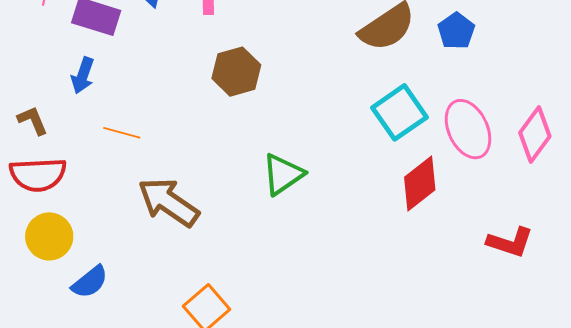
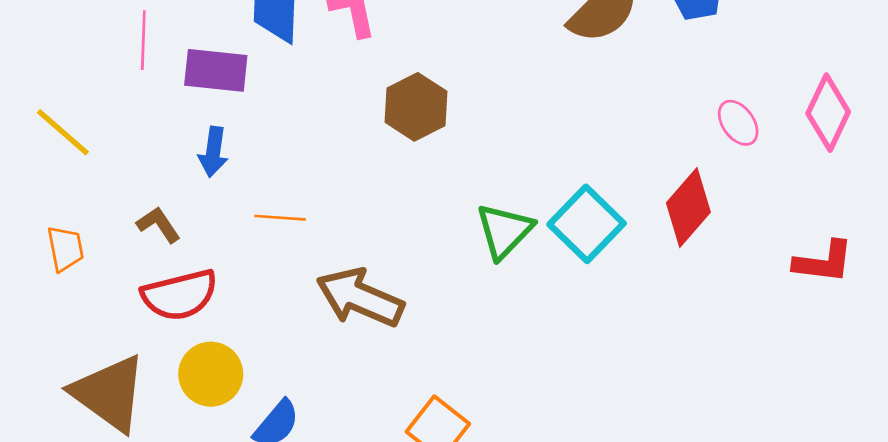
cyan square: (400, 112) -> (587, 224), moved
pink ellipse: (468, 129) -> (738, 123), size x0.6

